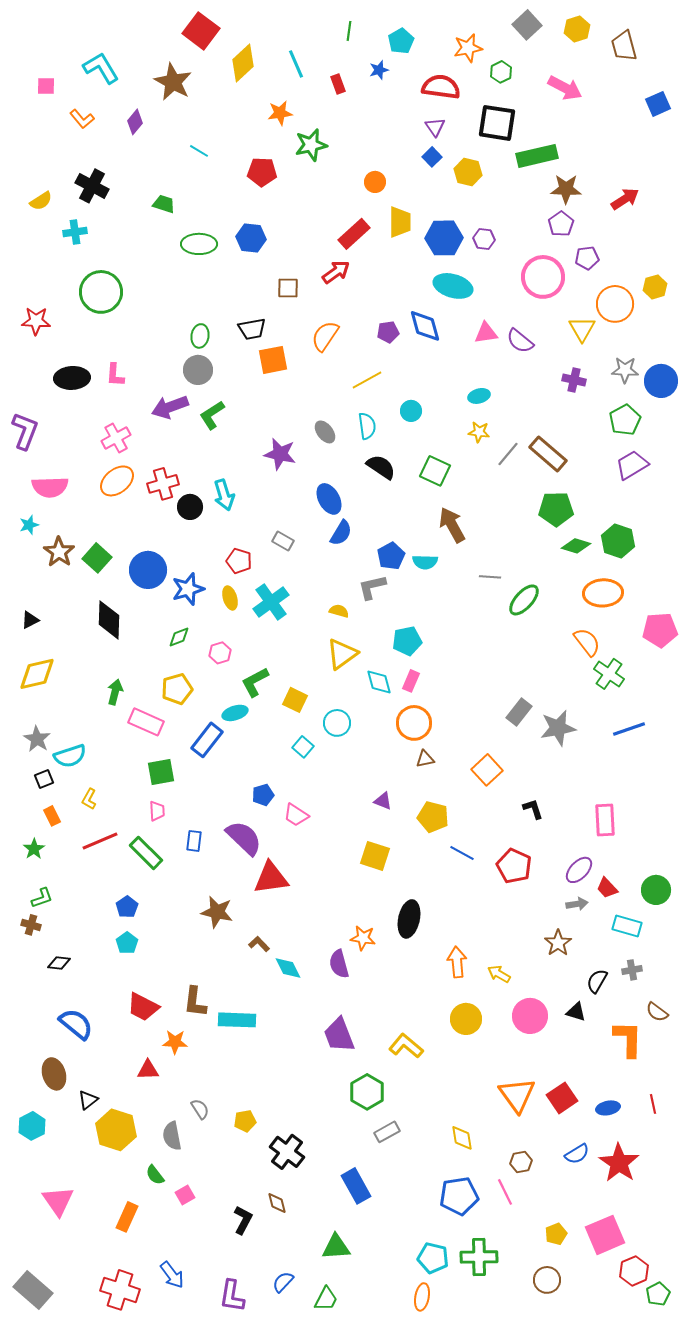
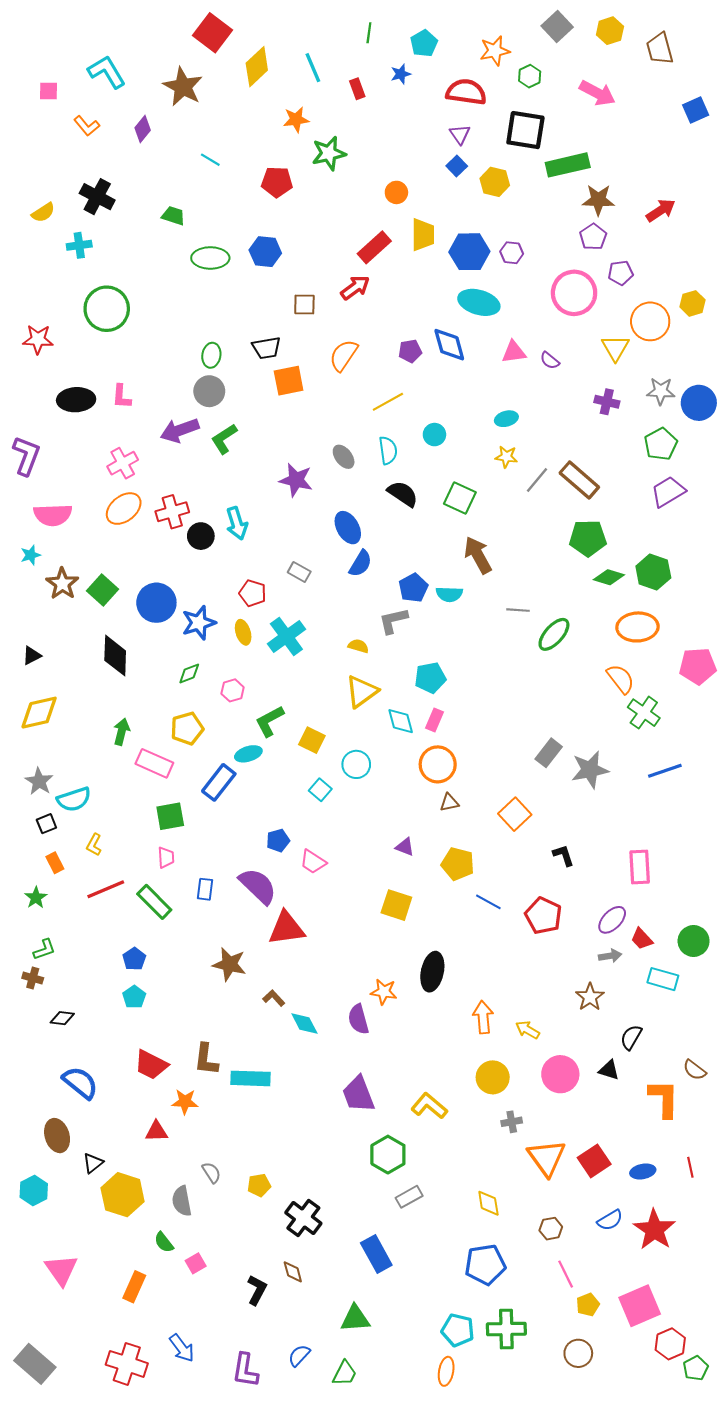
purple semicircle: (520, 341) -> (550, 361), size x0.7
gray cross: (632, 970) -> (512, 1122), moved
pink line: (505, 1192) -> (566, 1274), moved

